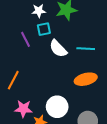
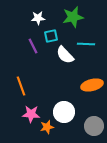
white star: (39, 11) -> (38, 18), moved
cyan line: (86, 49) -> (86, 44), moved
orange line: (13, 80) -> (21, 86), turned -48

